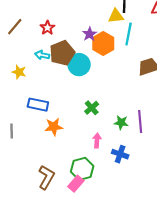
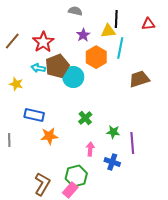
red star: (47, 28) -> (43, 42), size x1.5
purple star: (90, 34) -> (83, 35), moved
purple line: (140, 121) -> (132, 143), moved

